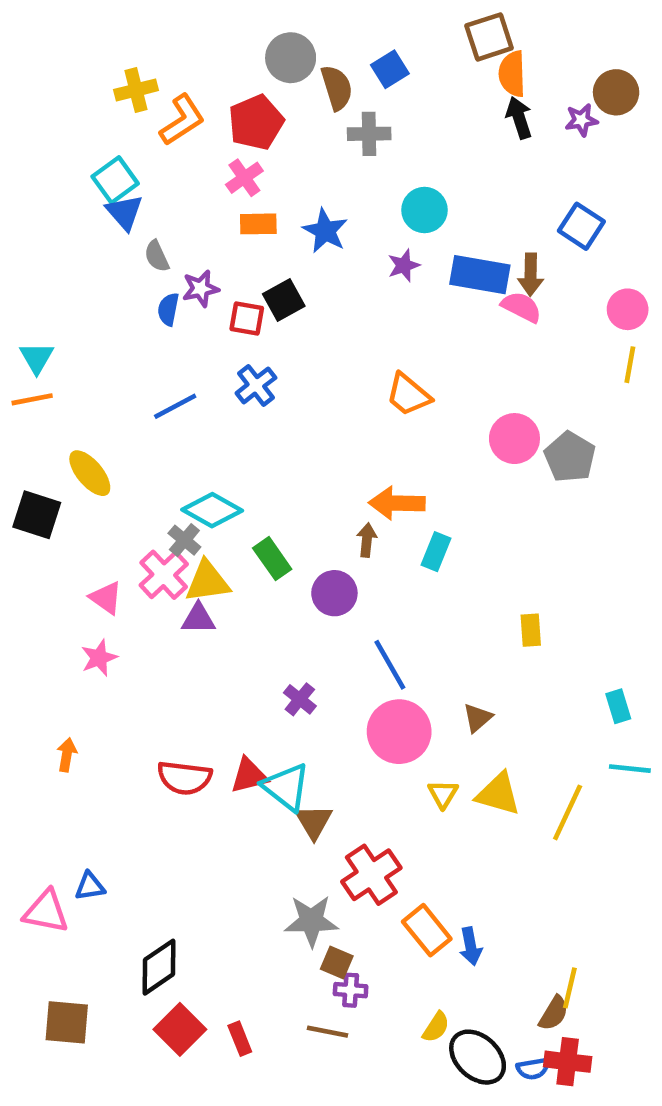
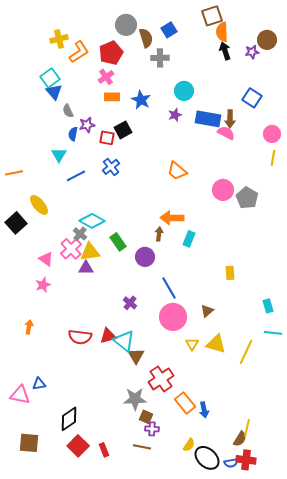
cyan triangle: (37, 358) -> (59, 155), moved
black square: (37, 515) -> (16, 223), turned 30

